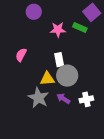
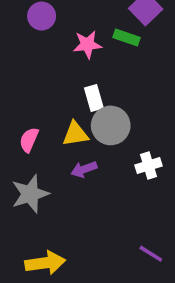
pink semicircle: (21, 55) -> (29, 140), moved
gray star: (38, 98) -> (30, 194), moved, turned 30
purple arrow: (63, 99) -> (84, 169), moved, turned -48

